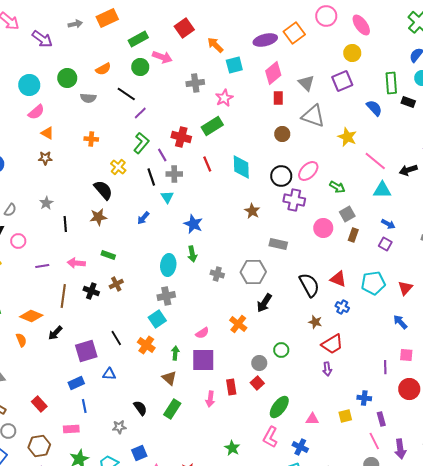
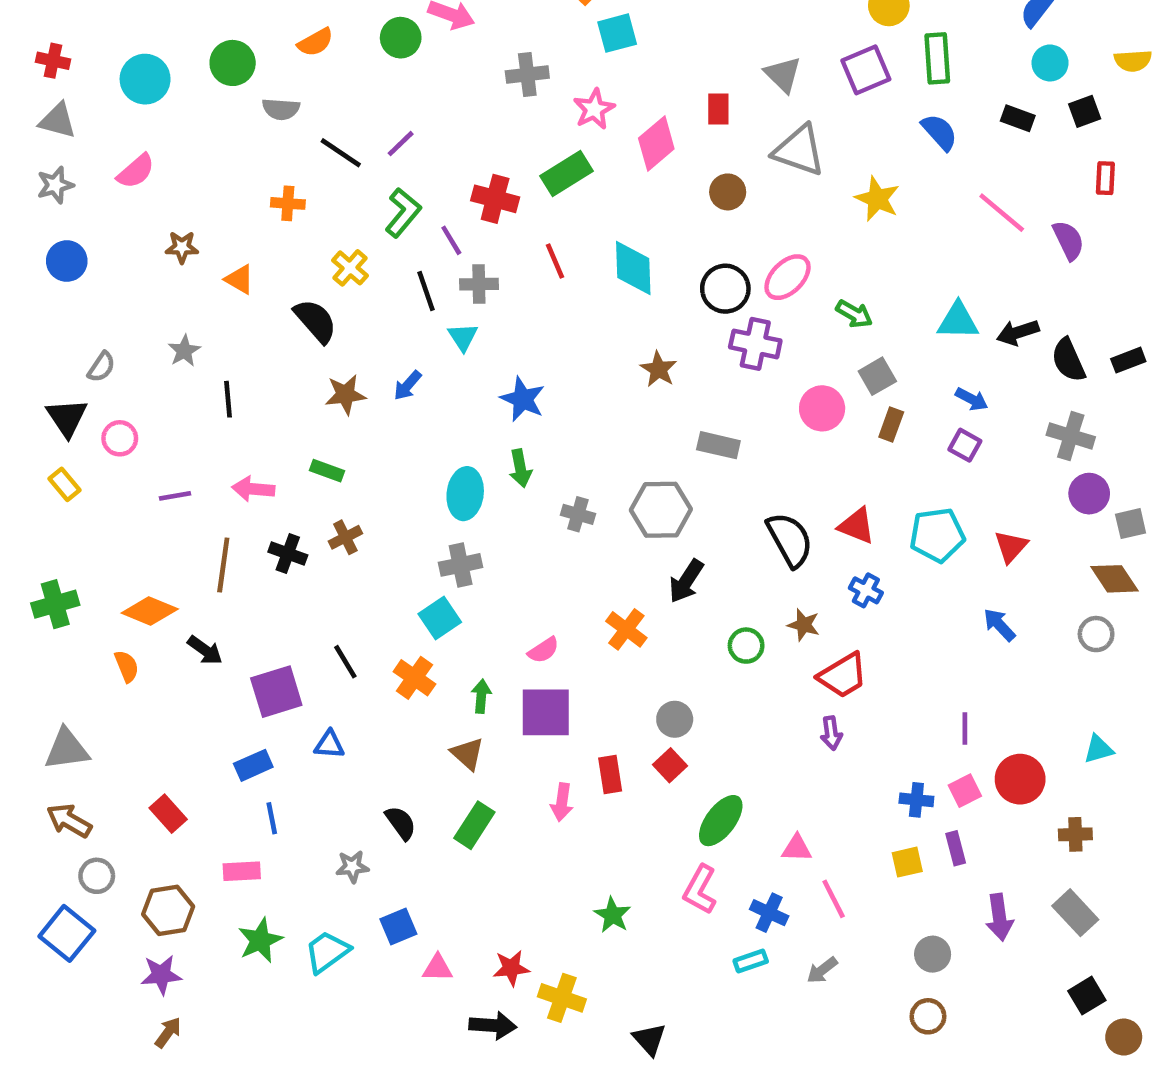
pink diamond: (273, 73) -> (656, 144), moved
green rectangle: (391, 83) -> (937, 58), moved
black line: (126, 94) -> (341, 153), moved
pink semicircle: (36, 112) -> (136, 171), moved
orange triangle: (47, 133) -> (239, 279), moved
pink line: (375, 161) -> (1002, 213), moved
black arrow: (408, 170) -> (1018, 332), moved
brown star: (98, 217) -> (345, 395), moved
black arrow: (55, 333) -> (205, 650), turned -98
green circle: (281, 350) -> (746, 646), moved
pink square: (406, 355) -> (965, 791), moved, turned -32
yellow square: (345, 416) -> (907, 862), moved
pink line: (374, 441) -> (834, 899), moved

